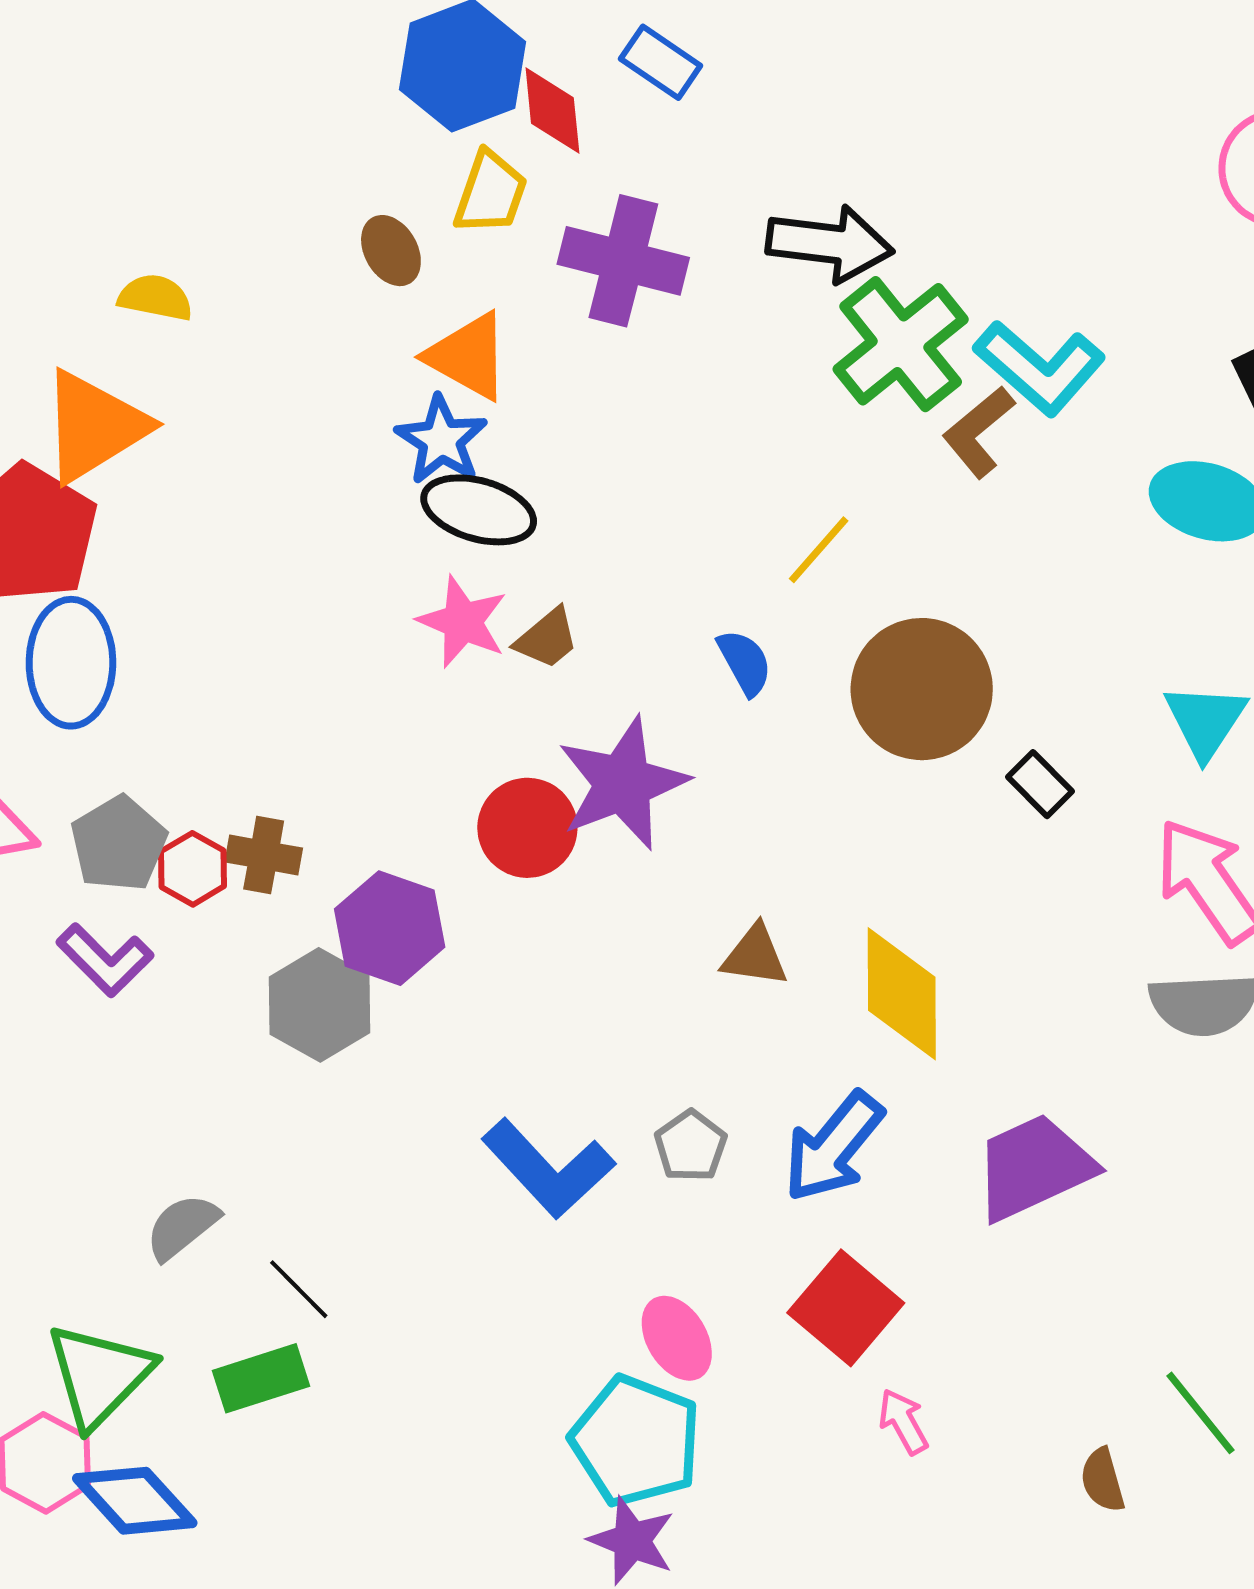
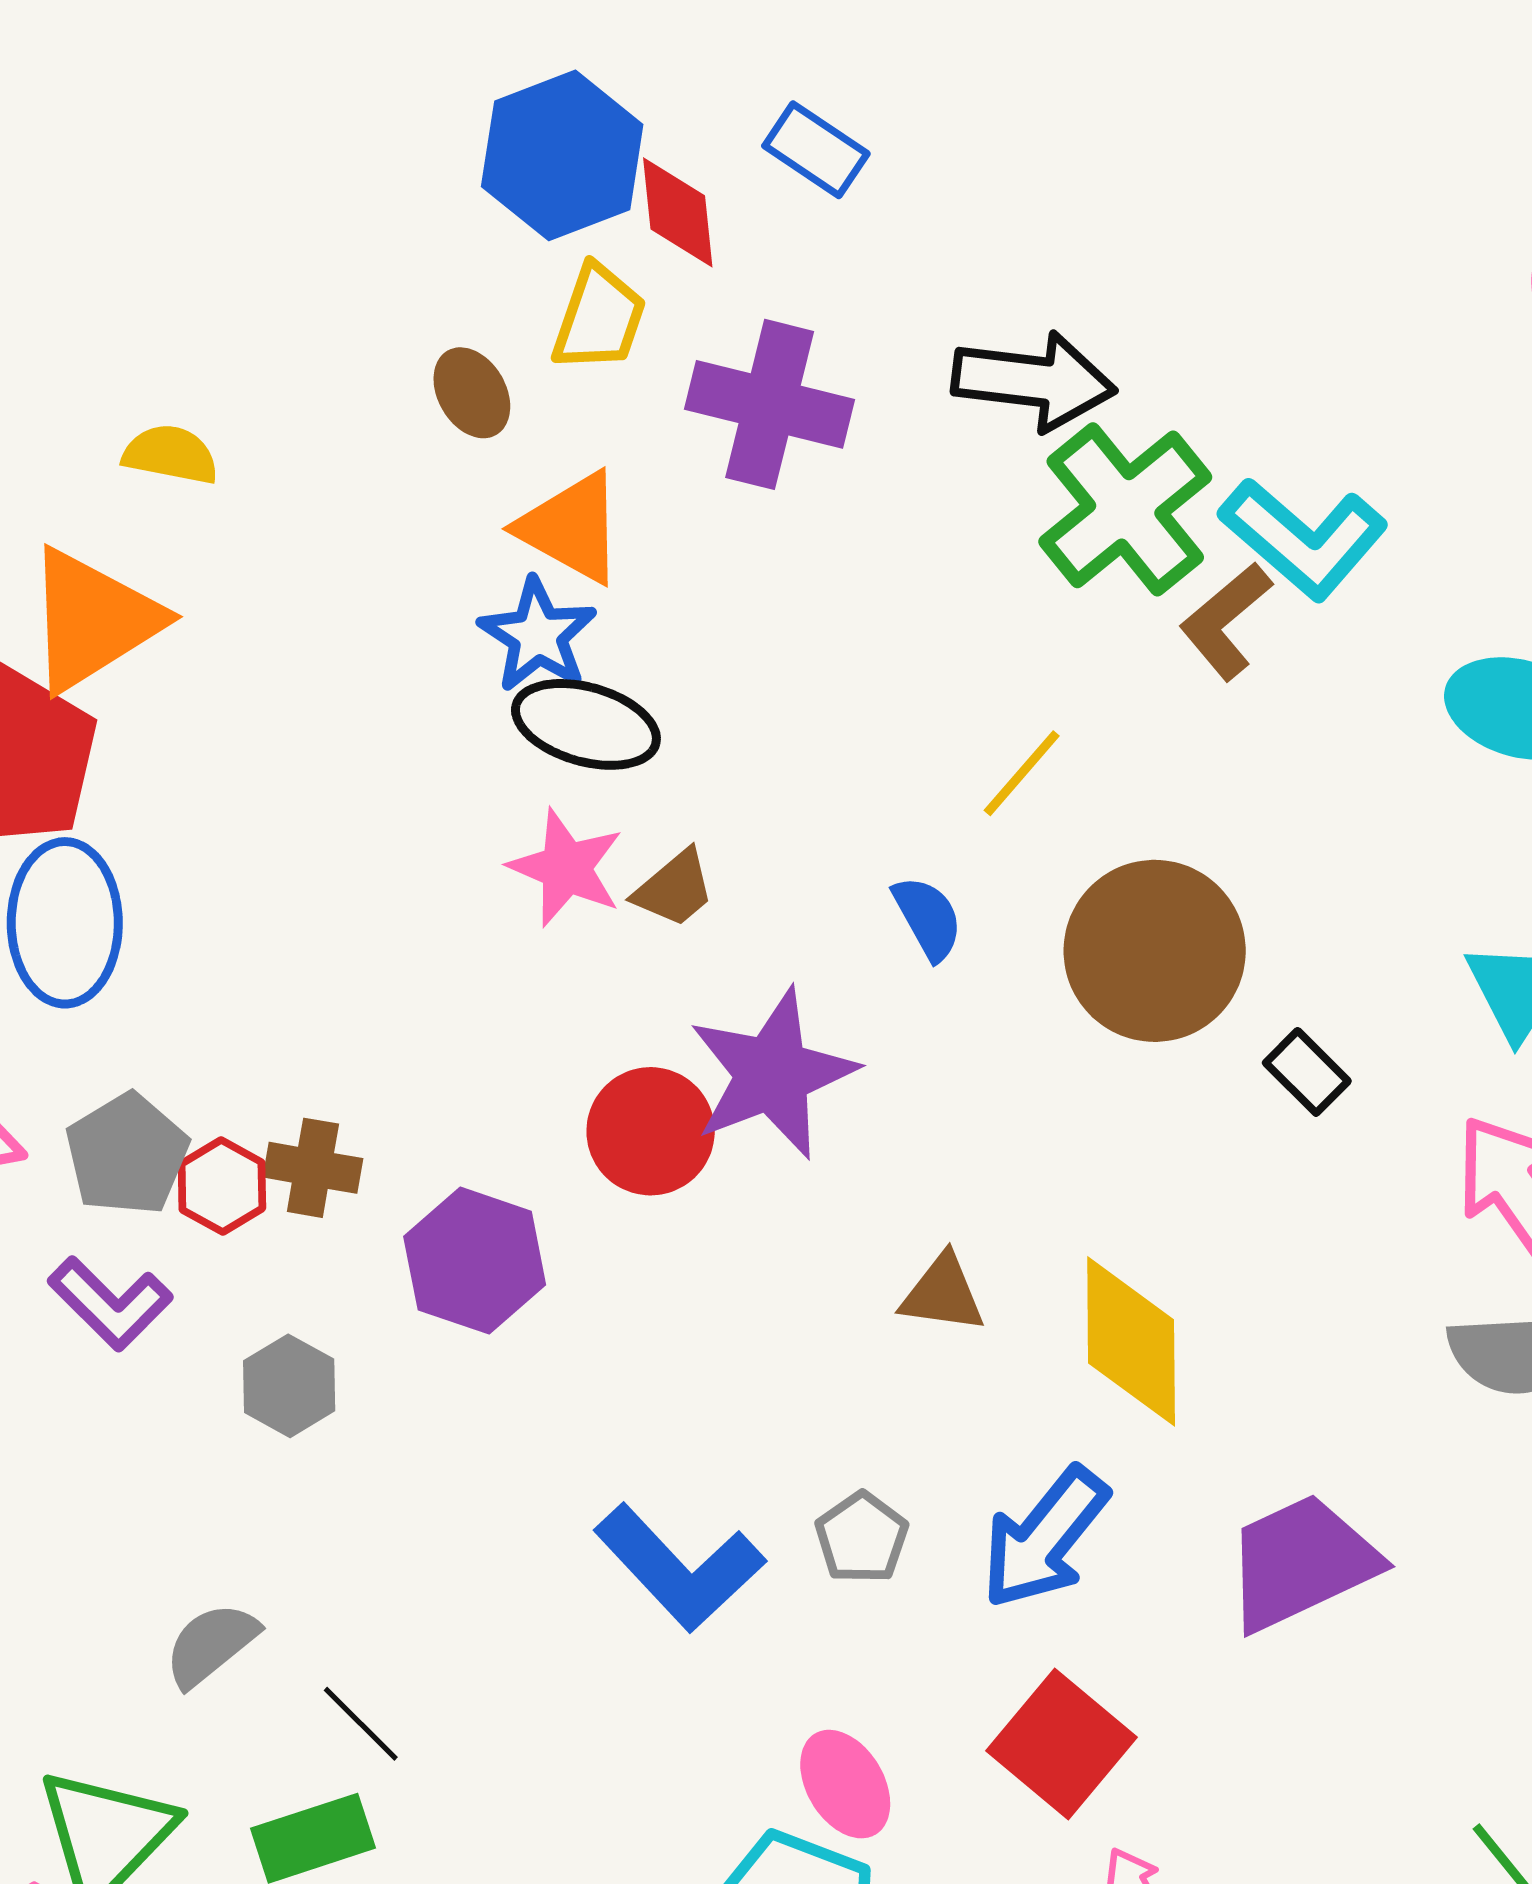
gray hexagon: (319, 1005) -> (289, 1386), moved, size x0.7

